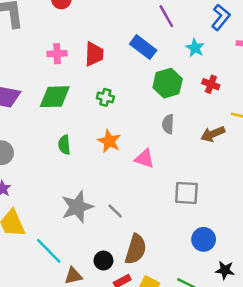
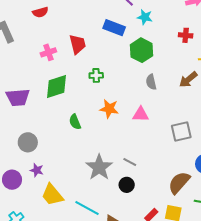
cyan star: (195, 48) -> (145, 17), moved
red cross: (211, 84) -> (186, 35), moved
brown semicircle: (136, 249) -> (179, 183), moved, turned -140
black circle: (103, 261) -> (127, 185), moved

